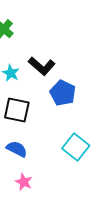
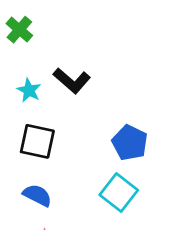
blue pentagon: (63, 93) -> (130, 143), moved

